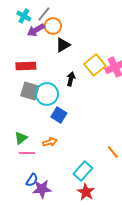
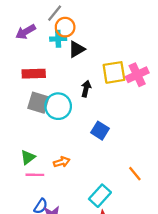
cyan cross: (24, 16) -> (58, 39), moved, turned -32
purple arrow: (36, 30) -> (26, 32), moved
yellow square: (95, 65) -> (114, 72), turned 30
blue square: (59, 115) -> (100, 131), moved

